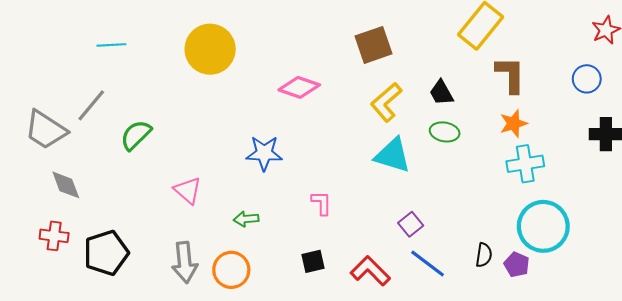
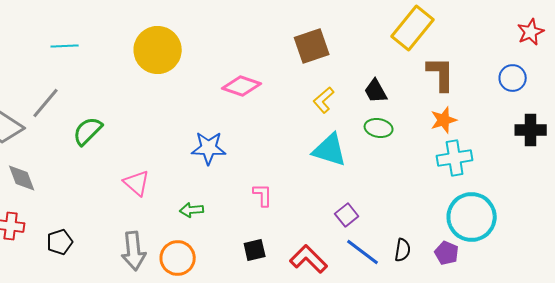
yellow L-shape: (386, 102) -> (324, 100), size x0.7
black pentagon: (106, 253) -> (60, 242), size x0.6
black semicircle: (484, 255) -> (403, 250), moved

